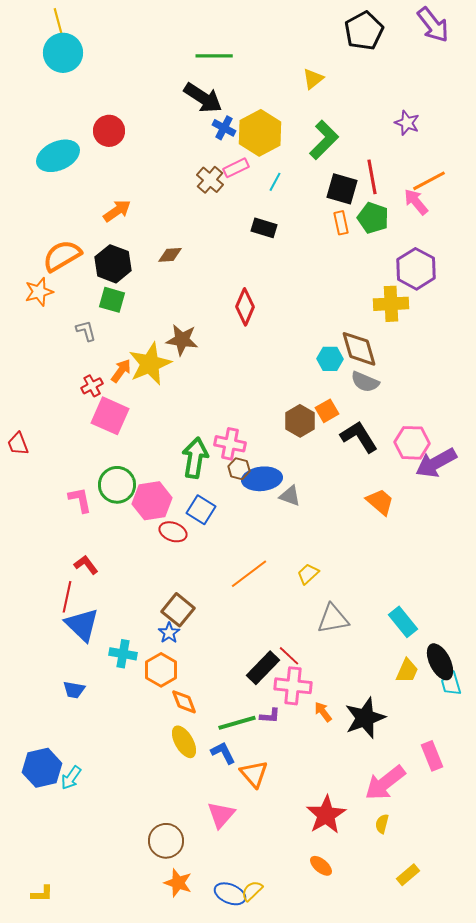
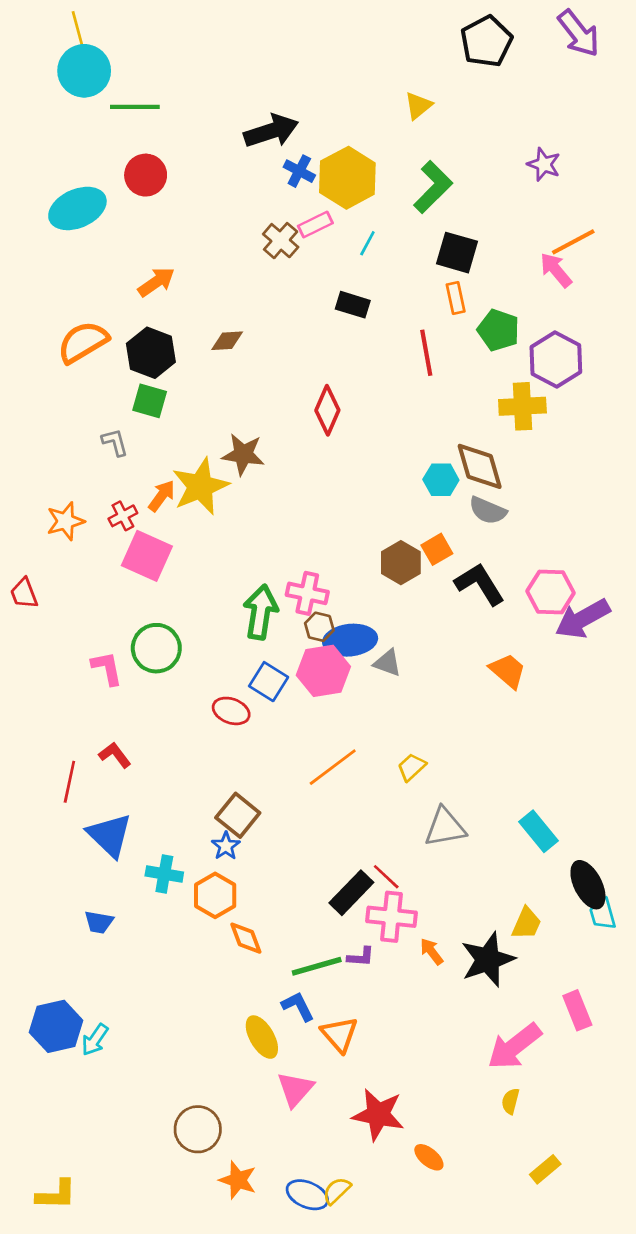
green line: (214, 56) -> (135, 107), moved
black arrow: (203, 98) -> (271, 131), turned -51
red line: (372, 177) -> (426, 353), moved
green pentagon: (373, 218) -> (498, 330), moved
orange star: (39, 292) -> (65, 521), moved
pink hexagon: (152, 501) -> (323, 671), moved
red line: (67, 597) -> (69, 782), moved
yellow trapezoid: (407, 671) -> (526, 923), moved
yellow ellipse: (184, 742) -> (262, 1037), moved
red star: (326, 815) -> (378, 1115), moved, turned -30
brown circle: (166, 841) -> (198, 1129), moved
yellow L-shape: (42, 894) -> (56, 1195), size x1.4

